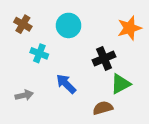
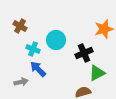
cyan circle: (69, 25) -> (56, 40), moved
blue arrow: (66, 84) -> (38, 69), moved

